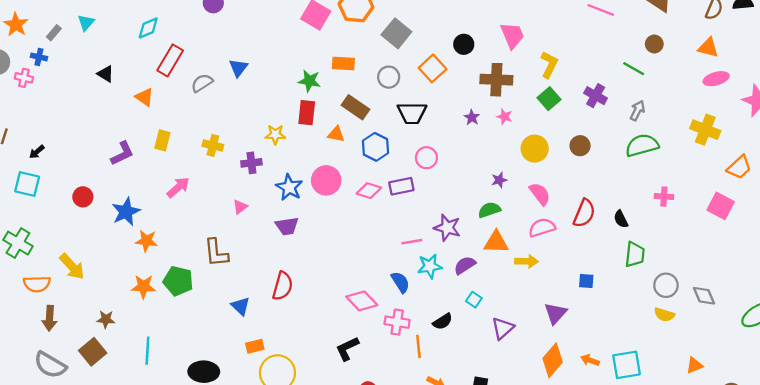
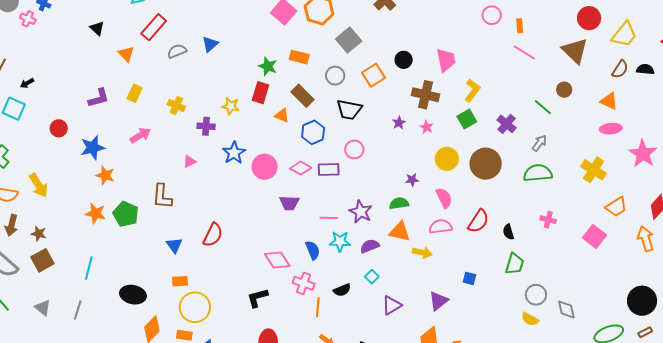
brown circle: (580, 146) -> (486, 164), size x1.8
pink circle: (326, 180) -> (265, 167), moved
purple trapezoid: (287, 226) -> (289, 203), moved
brown star: (106, 319) -> (39, 234), moved

